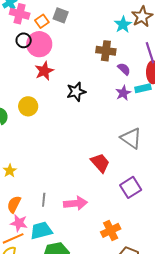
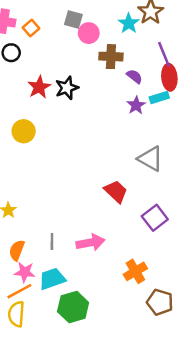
gray square: (61, 15) -> (73, 19), moved
pink circle: (39, 44) -> (89, 33), moved, size x0.7
black star: (76, 92) -> (67, 88), moved

